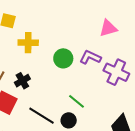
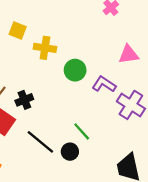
yellow cross: (28, 43) -> (45, 48), moved
green circle: (63, 58) -> (75, 70), moved

